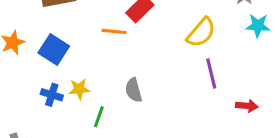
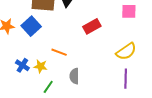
orange line: (114, 31) -> (59, 52), moved
blue square: (54, 50) -> (31, 26), moved

